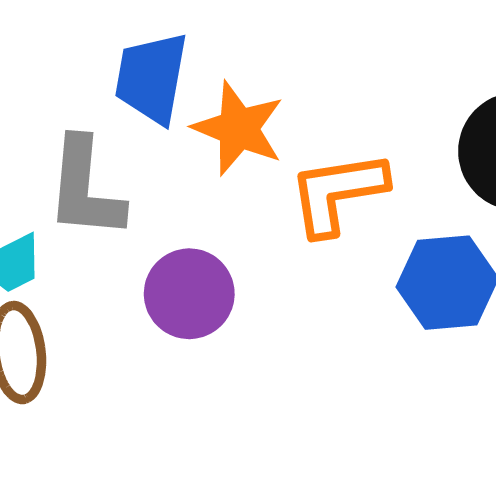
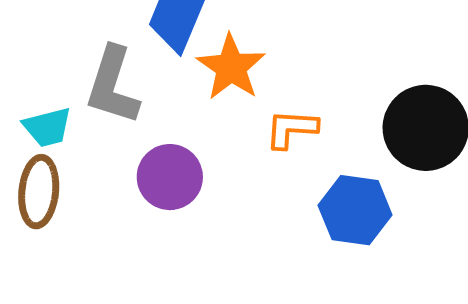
orange L-shape: (338, 193) -> (291, 129), size x0.7

